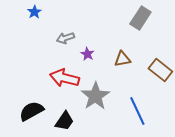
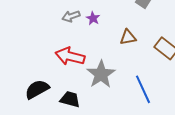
purple star: (87, 54) -> (93, 18), moved
black trapezoid: (64, 121) -> (70, 99), turned -110

